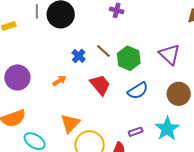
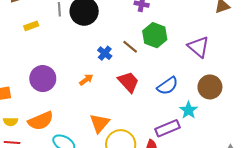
green hexagon: (129, 58) -> (155, 35), moved
cyan star: (167, 129) -> (189, 110), moved, size x0.7
purple rectangle: (136, 132) -> (167, 128), size x1.6

